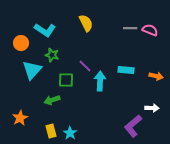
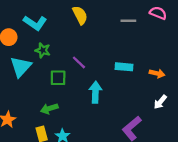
pink semicircle: (150, 30) -> (158, 13), moved
cyan arrow: (100, 81) -> (95, 92), moved
green arrow: (52, 100) -> (49, 109), moved
white arrow: (152, 108) -> (160, 102), moved, turned 128

